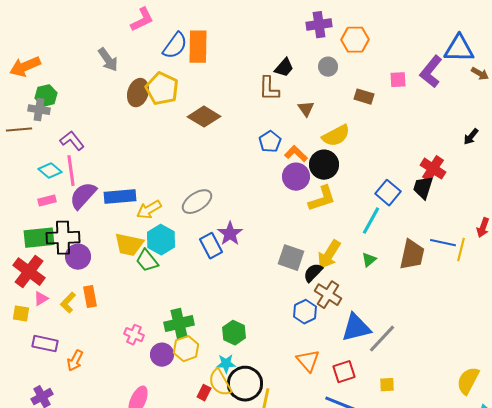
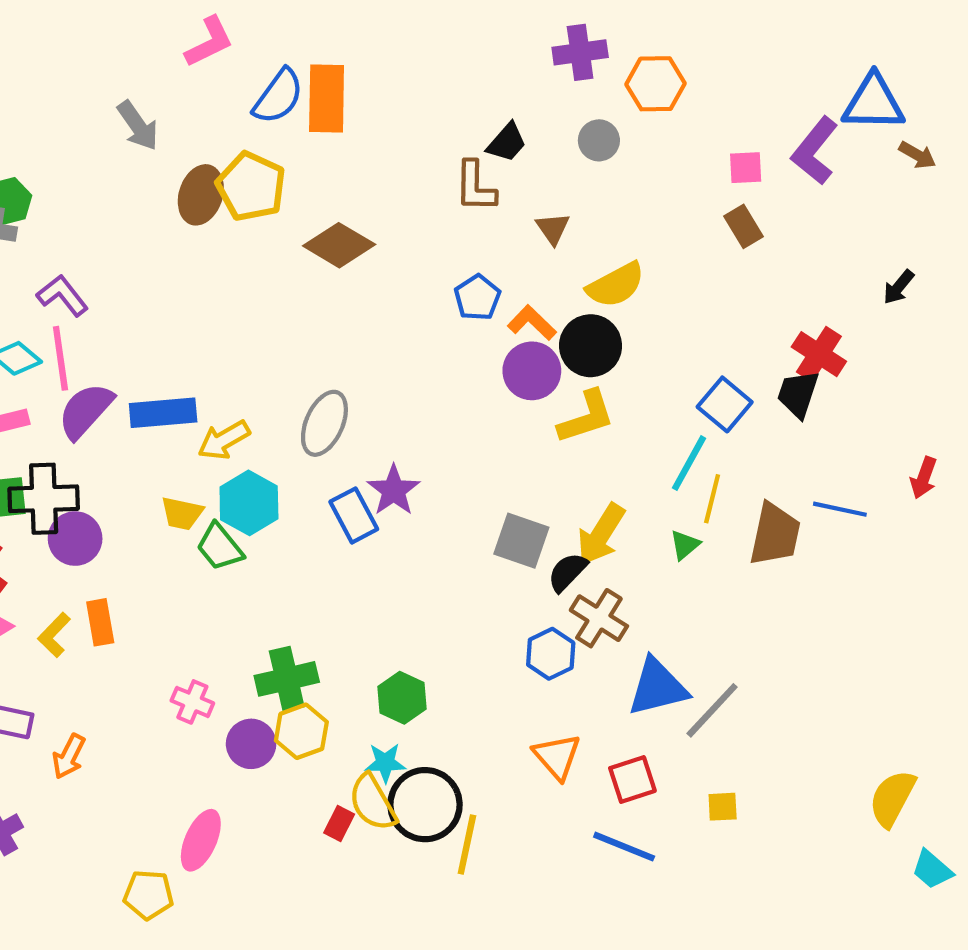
brown rectangle: (364, 97) -> (743, 226), moved, turned 42
gray ellipse: (197, 202) -> (324, 423), turned -32
yellow trapezoid: (129, 245) -> (182, 513), size x0.7
yellow line: (461, 250) -> (712, 499), moved

